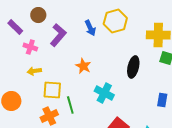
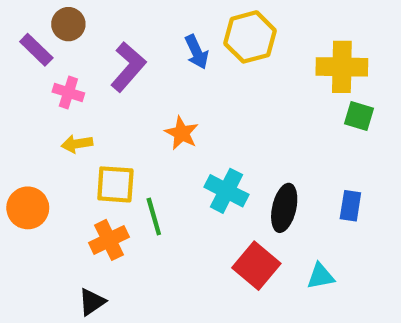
brown circle: (38, 15) -> (68, 24), moved
black ellipse: (133, 67) -> (284, 208), moved

